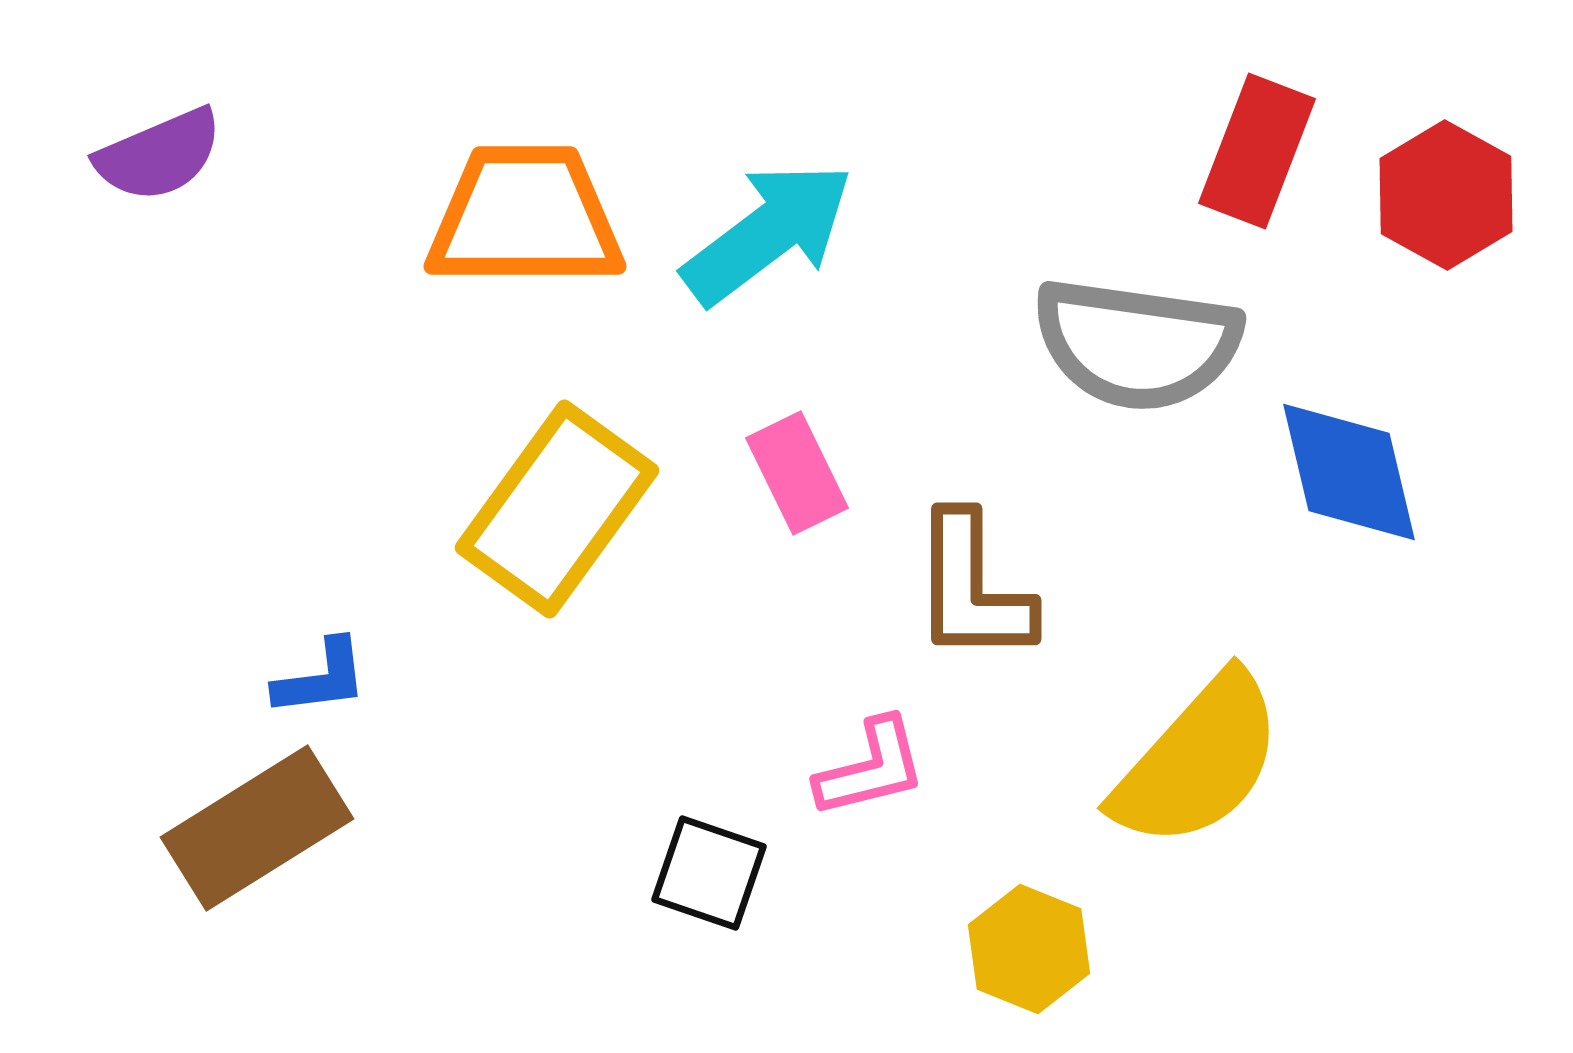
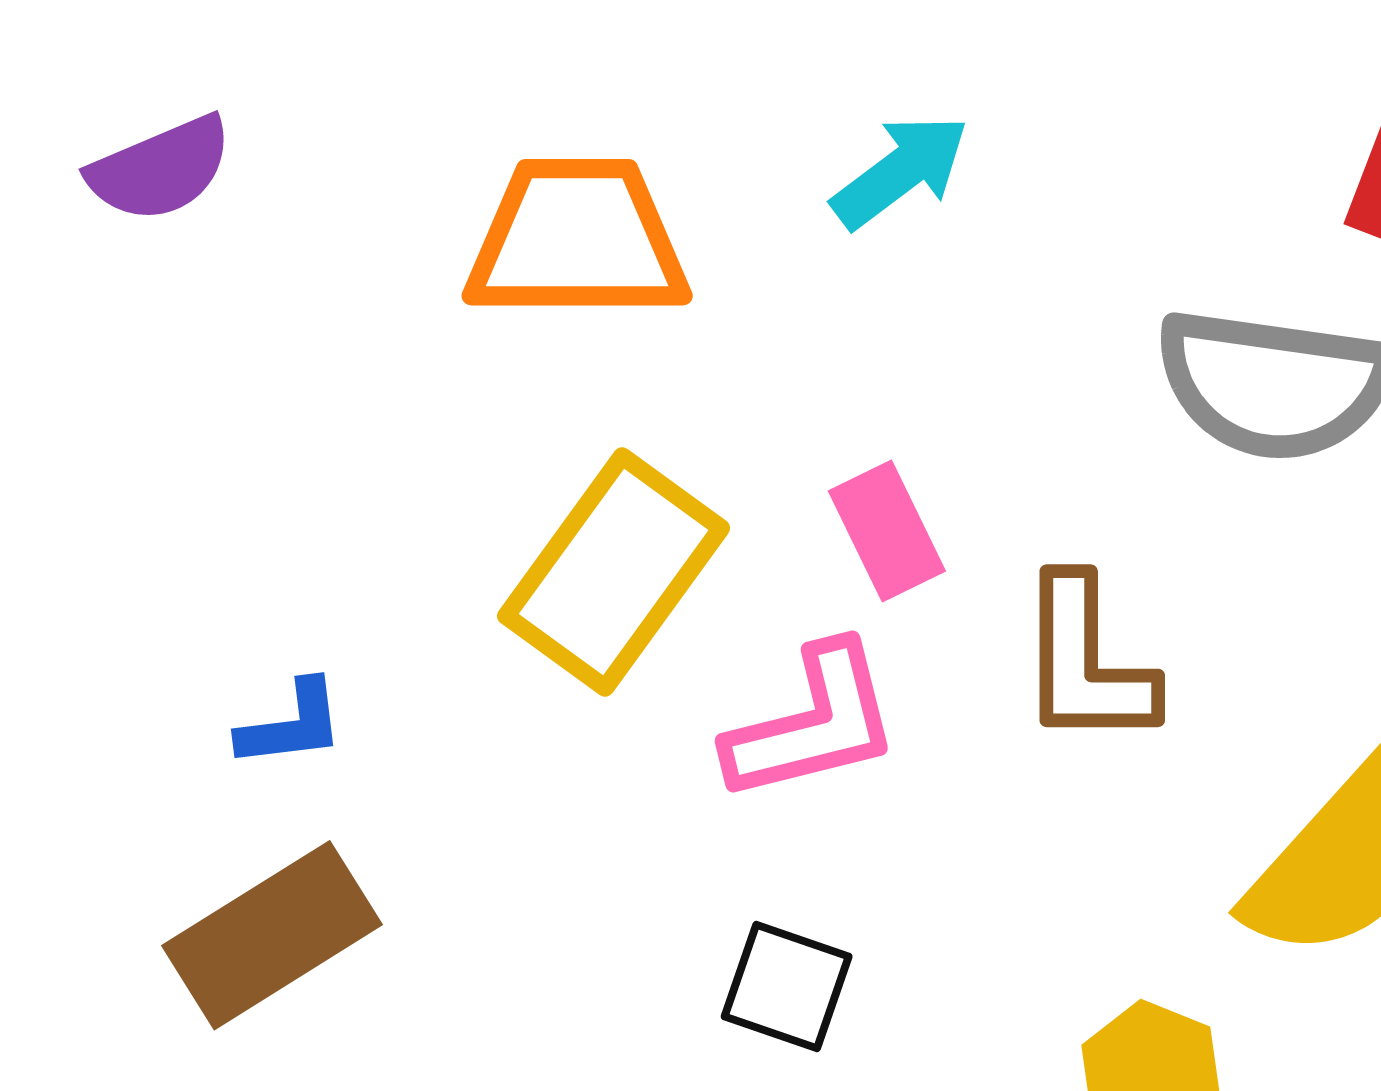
cyan arrow: (768, 233) -> (900, 171), moved, size x0.7
blue L-shape: (321, 678) -> (291, 725), moved
pink L-shape: (871, 768) -> (813, 723), moved, size x1.4

